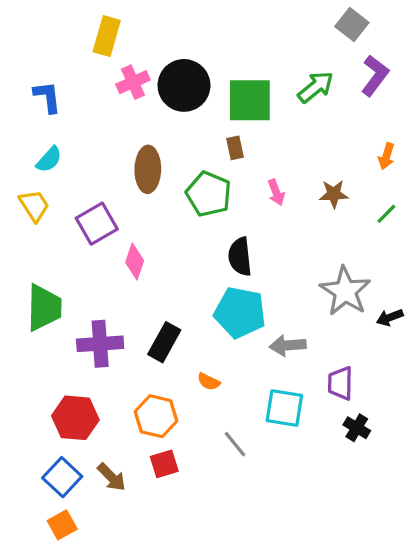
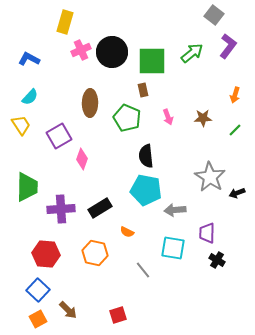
blue L-shape: (47, 97) -> (29, 59), turned -55
black rectangle: (164, 342) -> (100, 208), turned 30
red square: (164, 464) -> (118, 315), moved
brown arrow: (112, 477) -> (68, 310), moved

